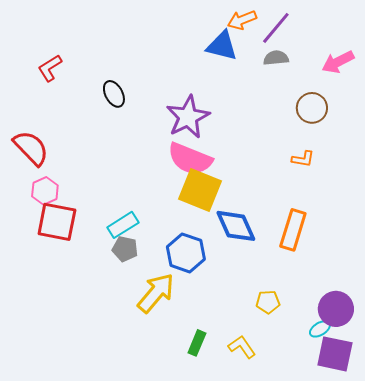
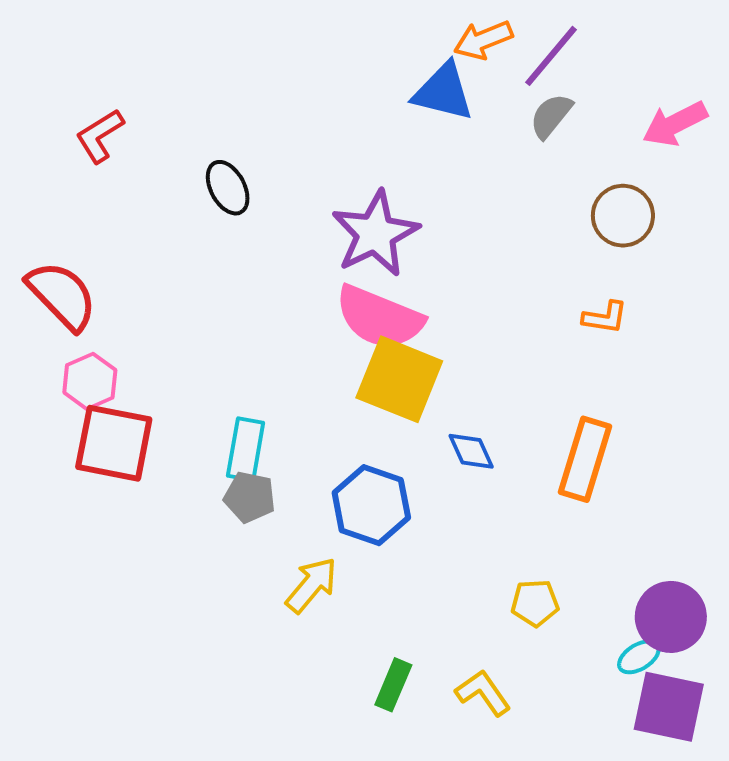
gray semicircle: (276, 58) -> (551, 116), turned -45
cyan rectangle: (123, 225) -> (246, 449), turned -48
blue diamond: (236, 226) -> (471, 451), size x0.6
yellow arrow: (156, 293) -> (311, 585), size x0.7

